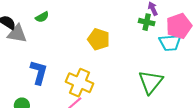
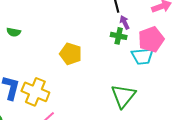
green semicircle: (42, 17) -> (14, 32), turned 40
yellow cross: (79, 83) -> (35, 92), moved

